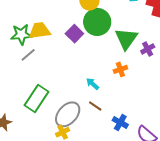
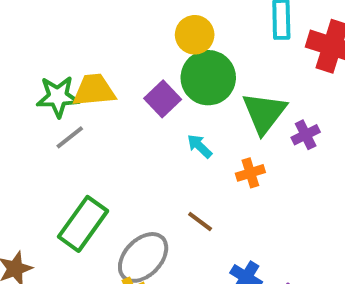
cyan arrow: (93, 84) -> (200, 146), moved
brown line: (95, 106) -> (200, 221), moved

